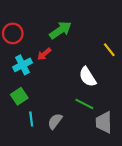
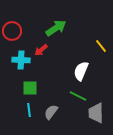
cyan cross: (23, 65) -> (21, 60), turned 30
white semicircle: (88, 77) -> (81, 71), turned 54
green square: (19, 96) -> (30, 88), moved, turned 35

